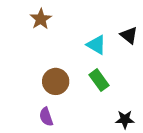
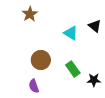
green rectangle: (99, 80) -> (73, 69), moved
black star: (125, 119) -> (94, 80), moved

